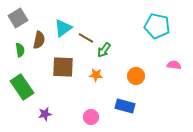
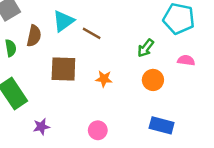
green arrow: (104, 50) -> (146, 48), moved
pink semicircle: (174, 65) -> (186, 60), moved
blue rectangle: (125, 106) -> (162, 125), moved

